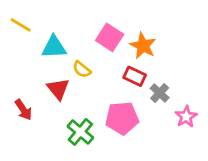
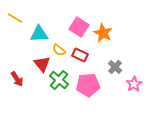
red rectangle: (135, 76) -> (80, 55), moved
green cross: (80, 132) -> (59, 80), moved

